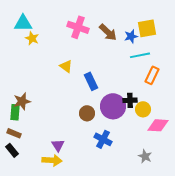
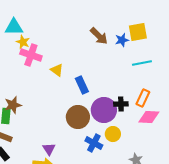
pink cross: (78, 27) -> (31, 55), moved
cyan line: (140, 55) -> (142, 63), moved
orange rectangle: (152, 75) -> (143, 98), moved
yellow circle: (143, 109) -> (113, 134), moved
brown circle: (87, 113) -> (78, 117), size x1.5
pink diamond: (158, 125) -> (149, 117), moved

